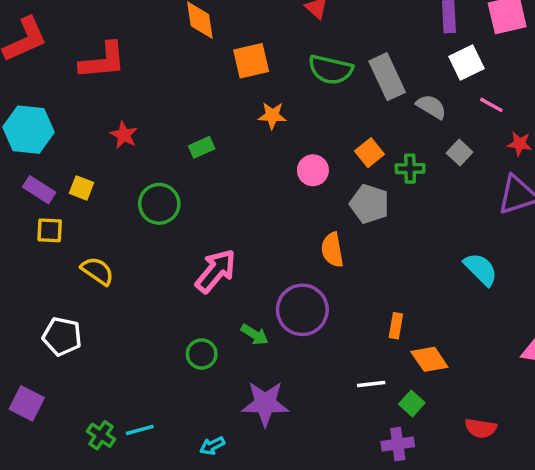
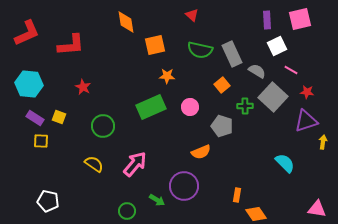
green rectangle: (202, 147) -> (151, 107), moved, size x2.0
orange square: (369, 153) -> (222, 85), moved
gray square: (460, 153) -> (273, 97), size x2.0
orange semicircle: (332, 250) -> (201, 152), turned -102
yellow semicircle: (97, 271) -> (94, 164), moved

